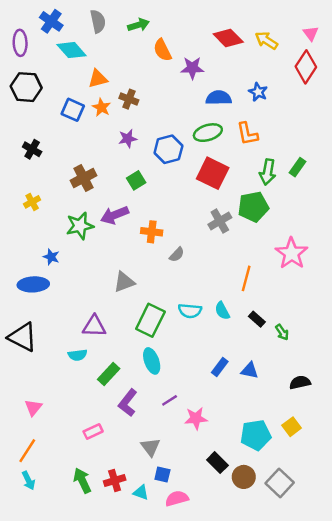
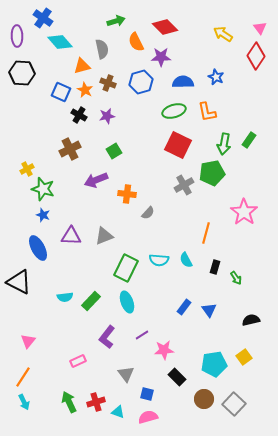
gray semicircle: (98, 21) -> (102, 49), moved
red diamond: (228, 38) -> (165, 27), moved
black cross: (32, 149) -> (79, 115), moved
blue hexagon: (168, 149) -> (141, 82), moved
green star: (80, 226) -> (43, 189), moved, turned 30
blue ellipse: (33, 284) -> (38, 248), moved, turned 65
black rectangle: (257, 319) -> (215, 267), turned 64
purple triangle: (94, 326) -> (71, 236), moved
blue triangle: (250, 371) -> (209, 310), turned 42
green rectangle: (109, 374) -> (91, 301), moved
black rectangle: (217, 463) -> (177, 377), moved
blue square: (162, 475) -> (147, 394), moved

